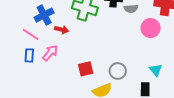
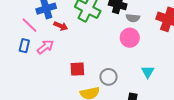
pink circle: (151, 28) -> (130, 38), moved
cyan triangle: (156, 70) -> (148, 72), moved

